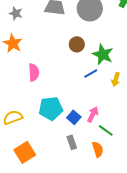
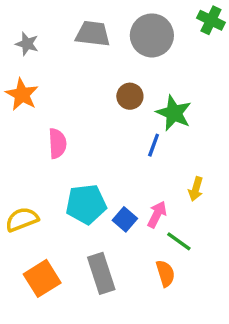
blue line: (91, 73) -> (154, 145), turned -40
yellow arrow: (116, 79) -> (196, 189), moved
gray rectangle: (72, 142) -> (101, 273), moved, size x1.6

